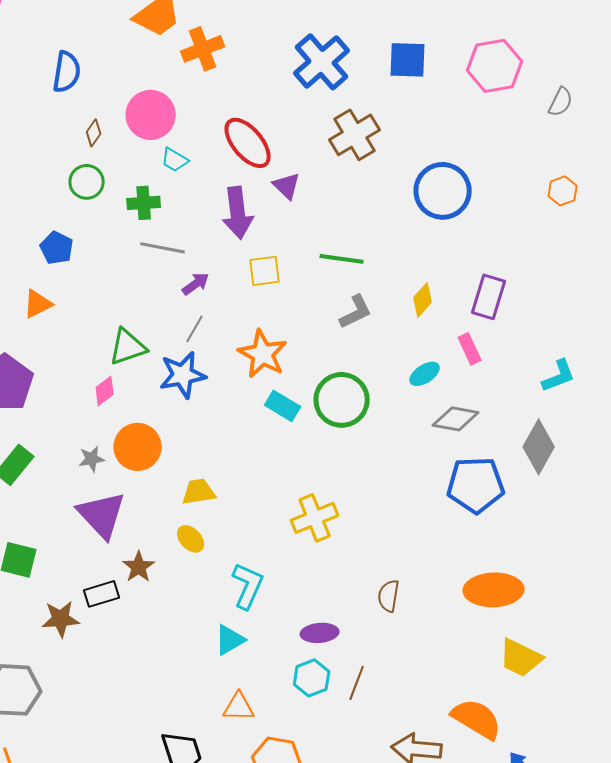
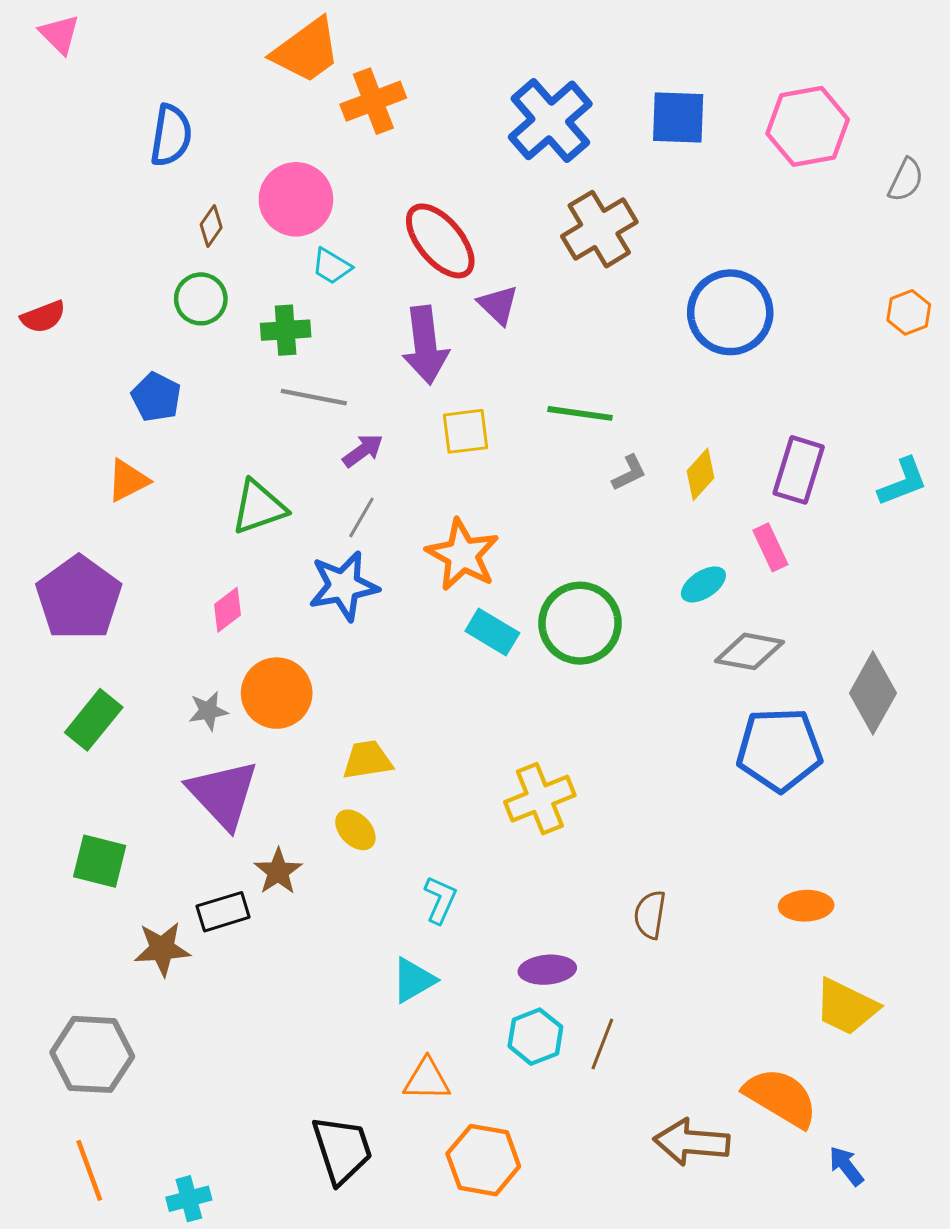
gray L-shape: (356, 312) -> (629, 473), moved, size x0.7
green triangle: (128, 347) -> (259, 507), moved
cyan L-shape: (559, 376) -> (903, 482), moved
cyan L-shape: (248, 586) -> (440, 900), size x0.7
orange ellipse: (494, 590) -> (806, 906), size x0.6

